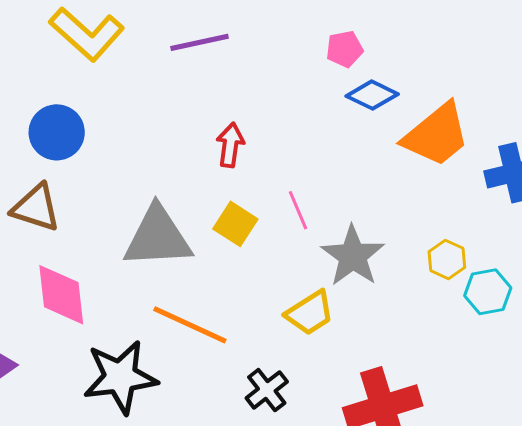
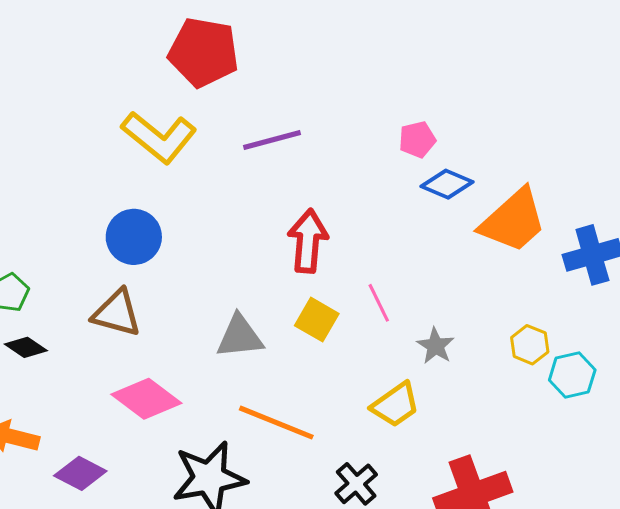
red arrow: (230, 145) -> (308, 241), size x1.4
gray triangle: (158, 237) -> (240, 337), size x0.7
gray star: (353, 256) -> (436, 346), size x0.6
pink diamond: (61, 295) -> (146, 399), turned -44

